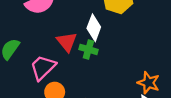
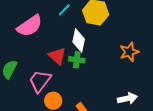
orange star: (148, 83) -> (129, 52), moved, turned -30

